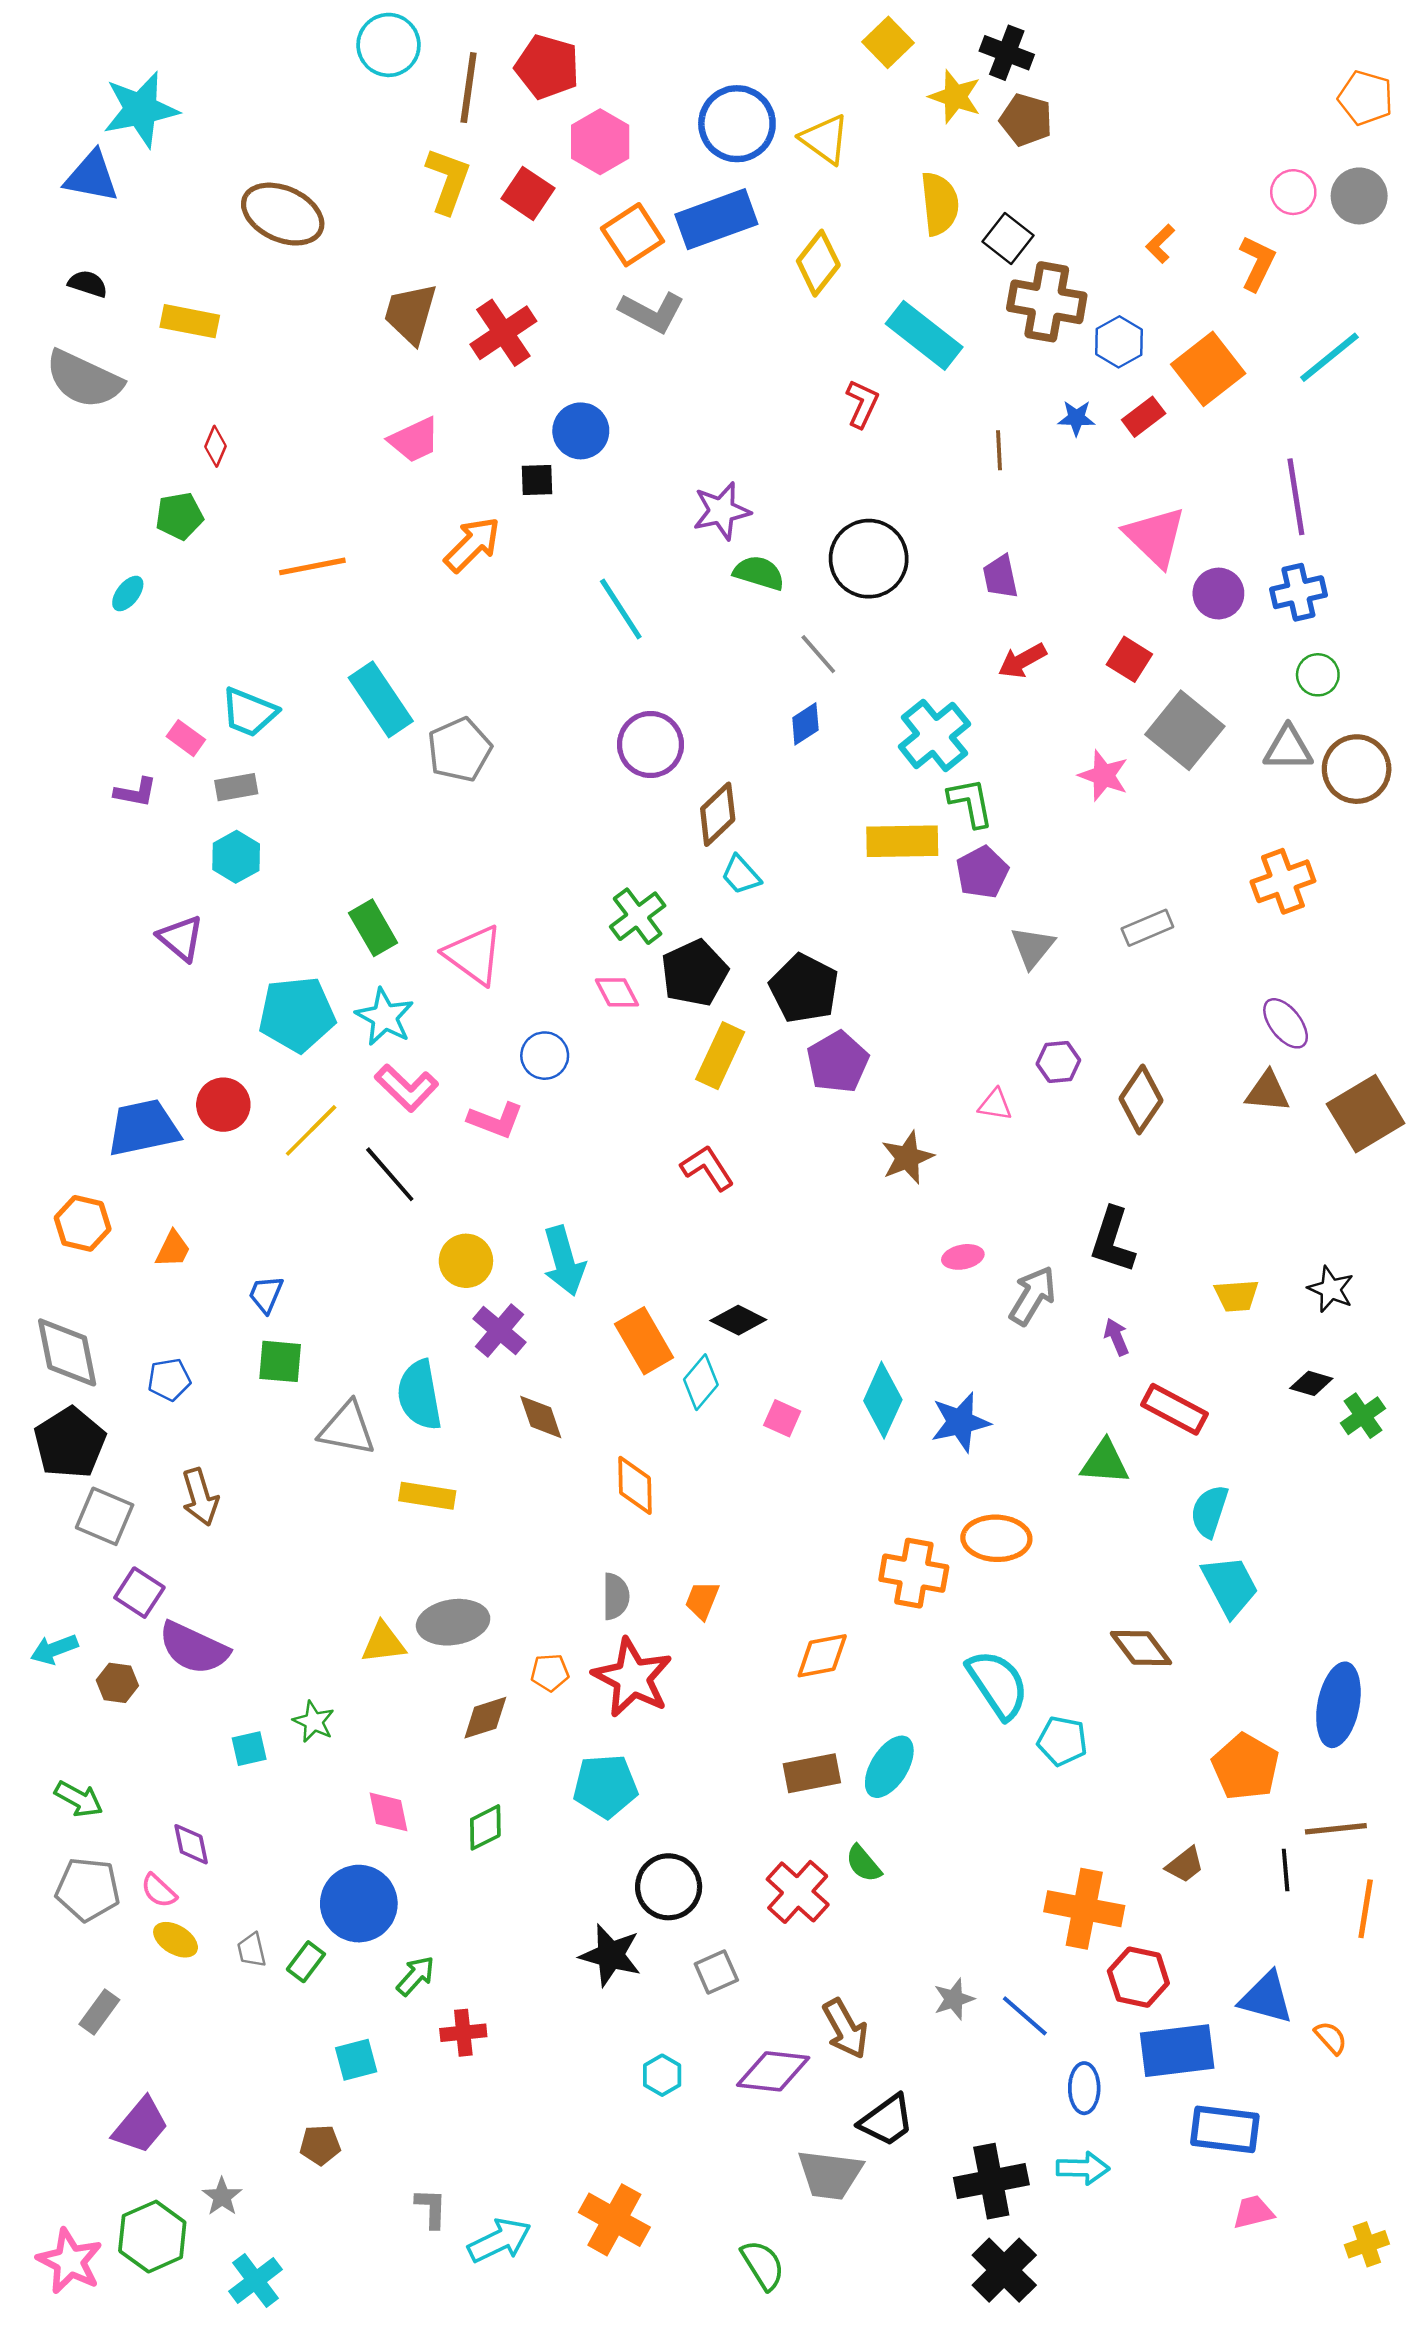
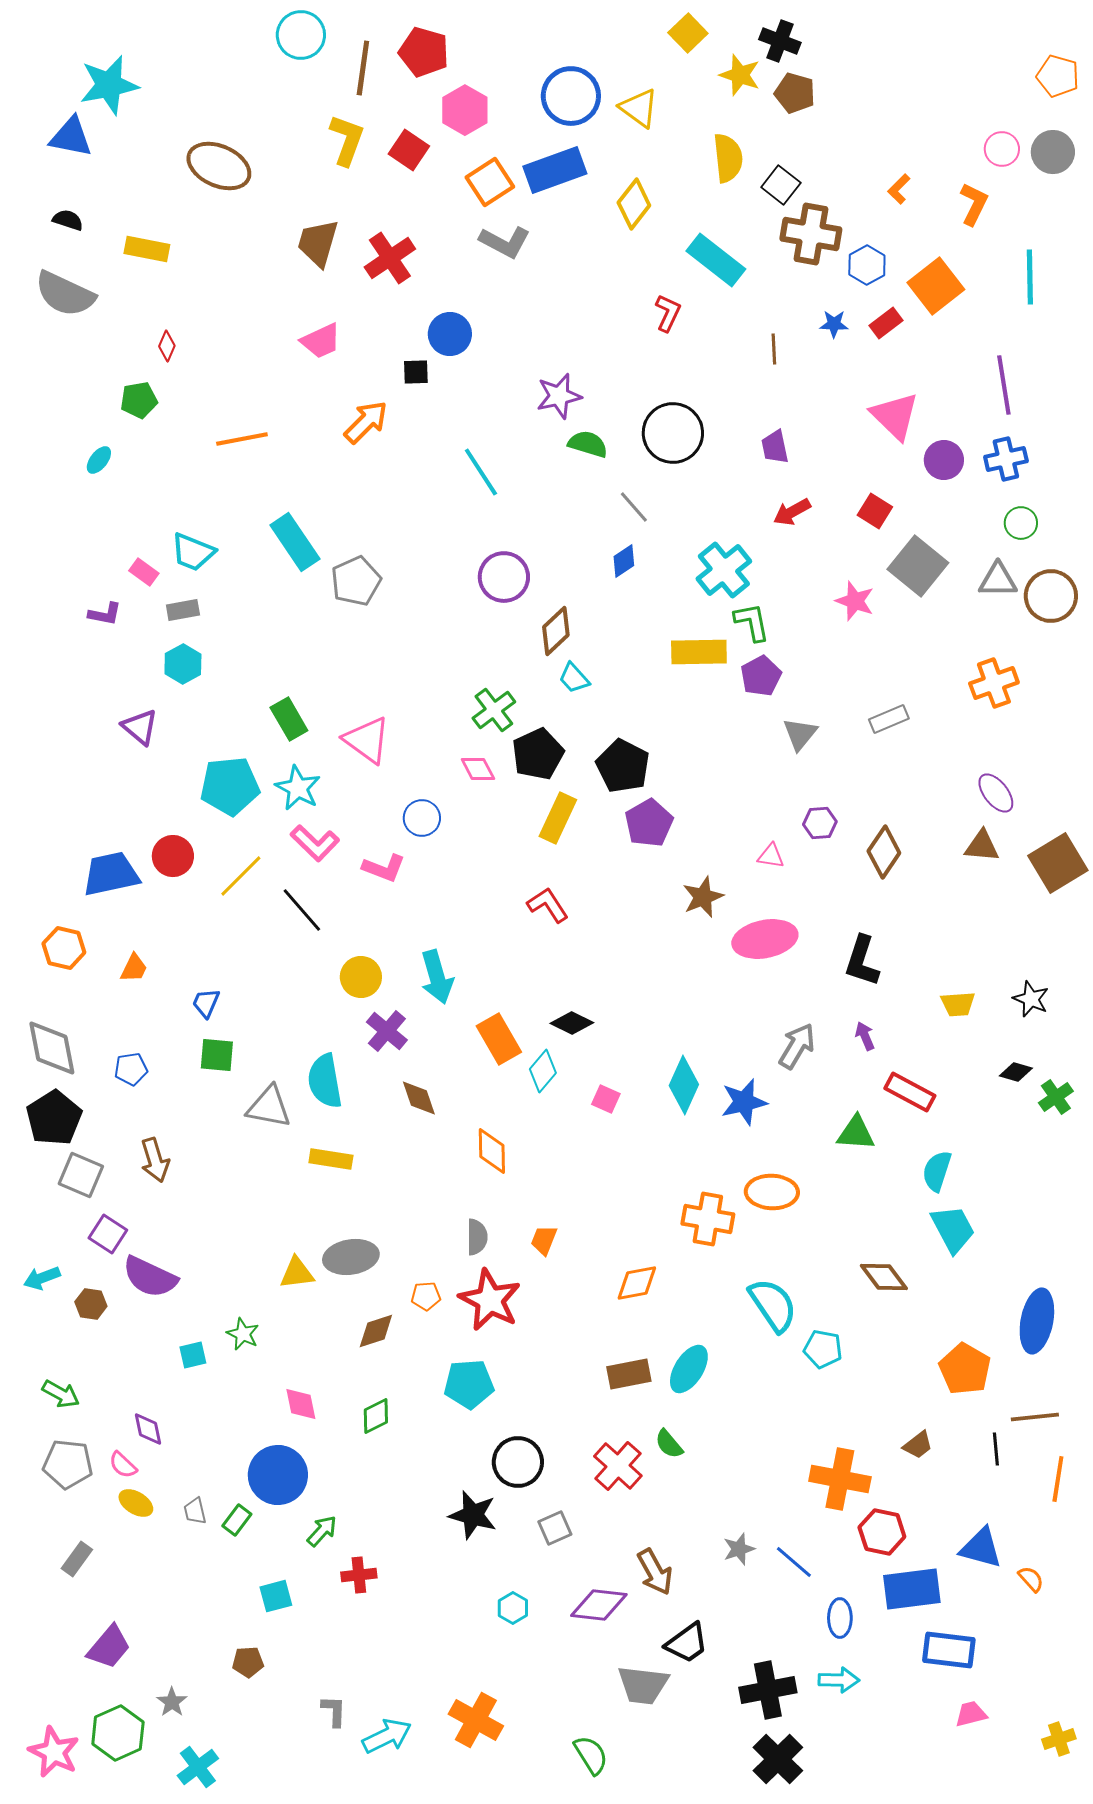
cyan line: (1329, 357) -> (1030, 277), turned -52
pink ellipse: (963, 1257) -> (765, 939), moved, size x2.0
gray arrow: (1033, 1296) -> (797, 1046), moved

